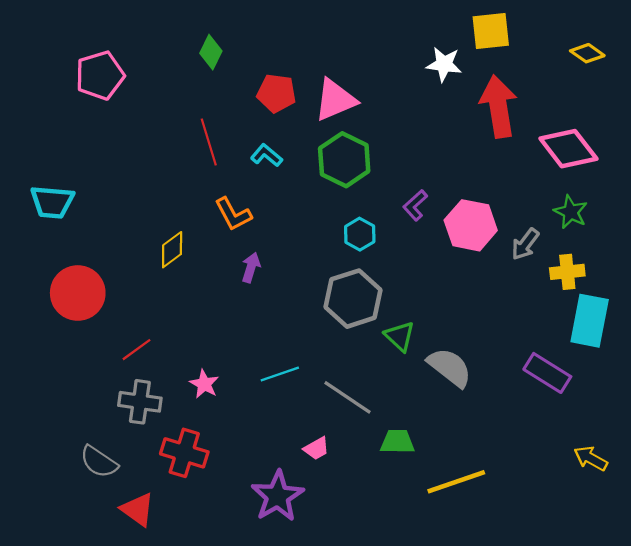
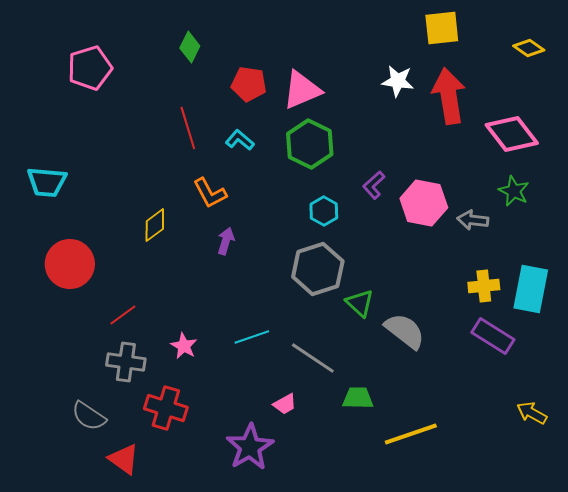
white star: (444, 64) -> (398, 81), moved
gray arrow: (525, 244) -> (473, 220), turned 60
yellow cross: (567, 272) -> (484, 286), moved

